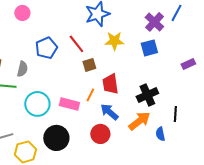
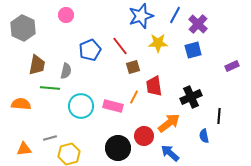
blue line: (176, 13) -> (175, 15), moved
blue arrow: (109, 112) -> (170, 153), moved
orange arrow: (139, 121) -> (169, 123), moved
black circle: (56, 138) -> (118, 148), moved

